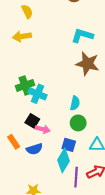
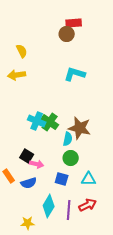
brown star: (88, 64) -> (80, 128), moved
green cross: (25, 85) -> (50, 122), moved, turned -36
cyan cross: (37, 94) -> (37, 121), moved
cyan diamond: (64, 160) -> (49, 206), moved

